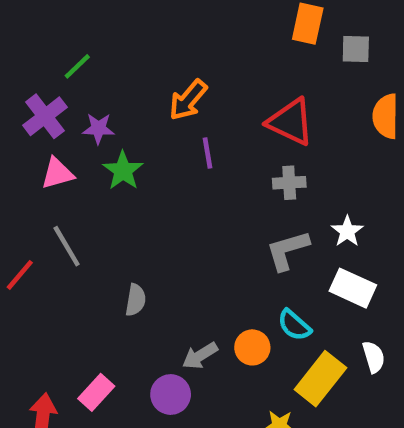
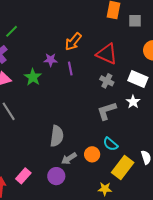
orange arrow: (188, 100) -> (73, 42), moved
purple star: (98, 128) -> (51, 60), moved
gray cross: (289, 183) -> (107, 81), turned 32
white rectangle: (353, 288) -> (138, 79), moved
gray semicircle: (136, 300) -> (57, 136), moved, size x1.5

